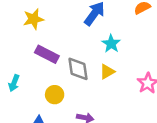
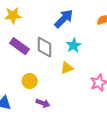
gray diamond: (78, 69) -> (44, 47), moved
yellow circle: (55, 95) -> (30, 81), moved

